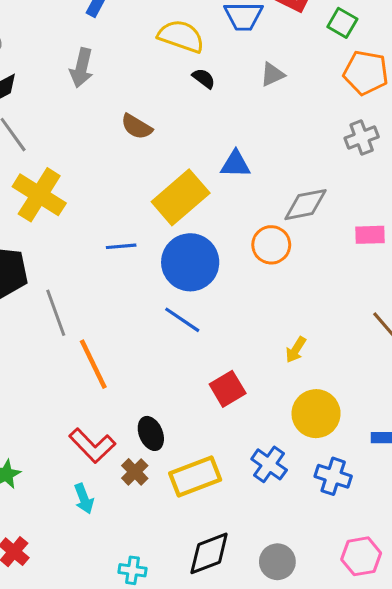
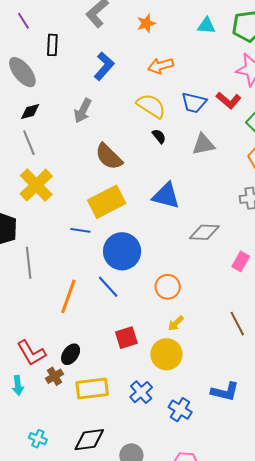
gray triangle: (272, 74) -> (203, 144), size x1.4
brown semicircle: (137, 127) -> (109, 157), size x1.4
blue triangle: (235, 164) -> (166, 196), size x1.4
yellow rectangle: (181, 197) -> (107, 202), moved
pink rectangle: (370, 235) -> (241, 261), turned -72
orange circle: (271, 245) -> (168, 287), moved
orange line: (93, 364) -> (68, 296), moved, turned 32
yellow circle: (316, 414) -> (166, 354), moved
black ellipse: (151, 433) -> (71, 354), turned 45

